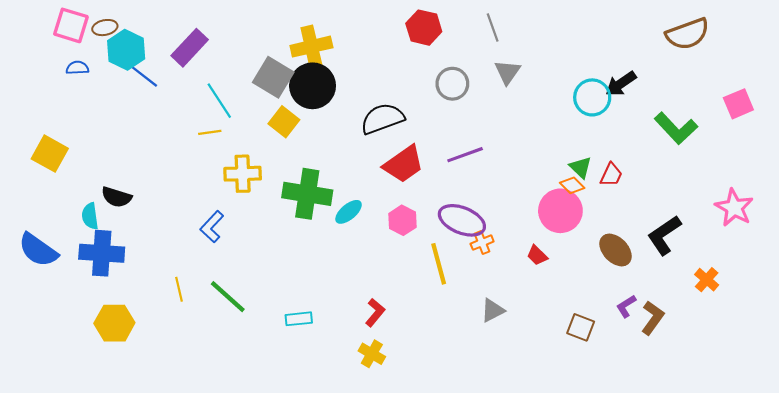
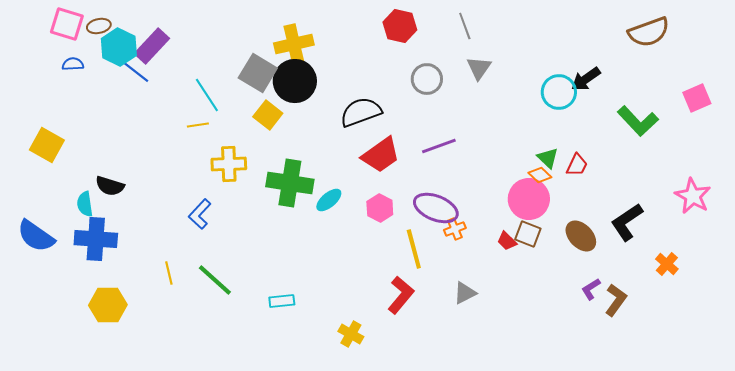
purple rectangle: (190, 48) -> (152, 46), moved
red L-shape: (375, 313) -> (401, 295), moved, size x1.4
brown square: (581, 327) -> (528, 234), moved

